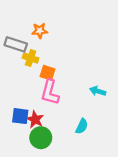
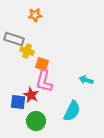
orange star: (40, 31) -> (35, 15), moved
red star: (35, 119) -> (31, 95), moved
cyan semicircle: (82, 126) -> (72, 111), size x1.5

